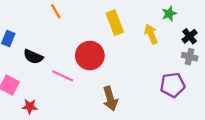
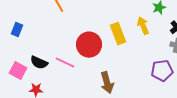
yellow rectangle: (115, 23) -> (118, 34), moved
black semicircle: (33, 57) -> (39, 63), moved

